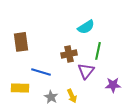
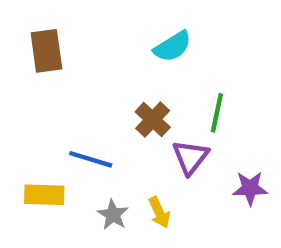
cyan semicircle: (86, 27) -> (173, 46), moved
brown rectangle: (21, 42) -> (46, 51), moved
brown cross: (69, 54) -> (153, 120), turned -35

